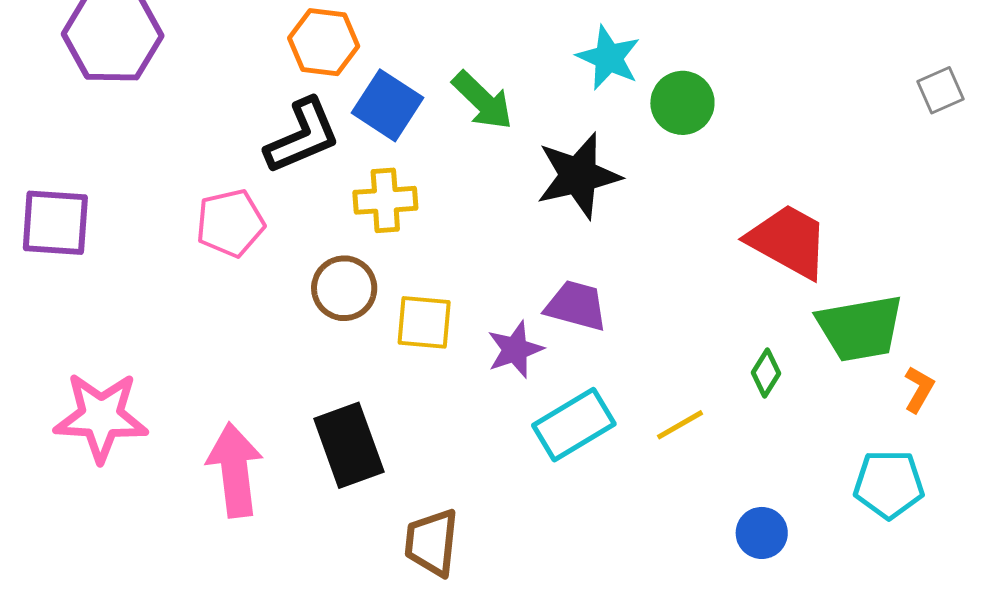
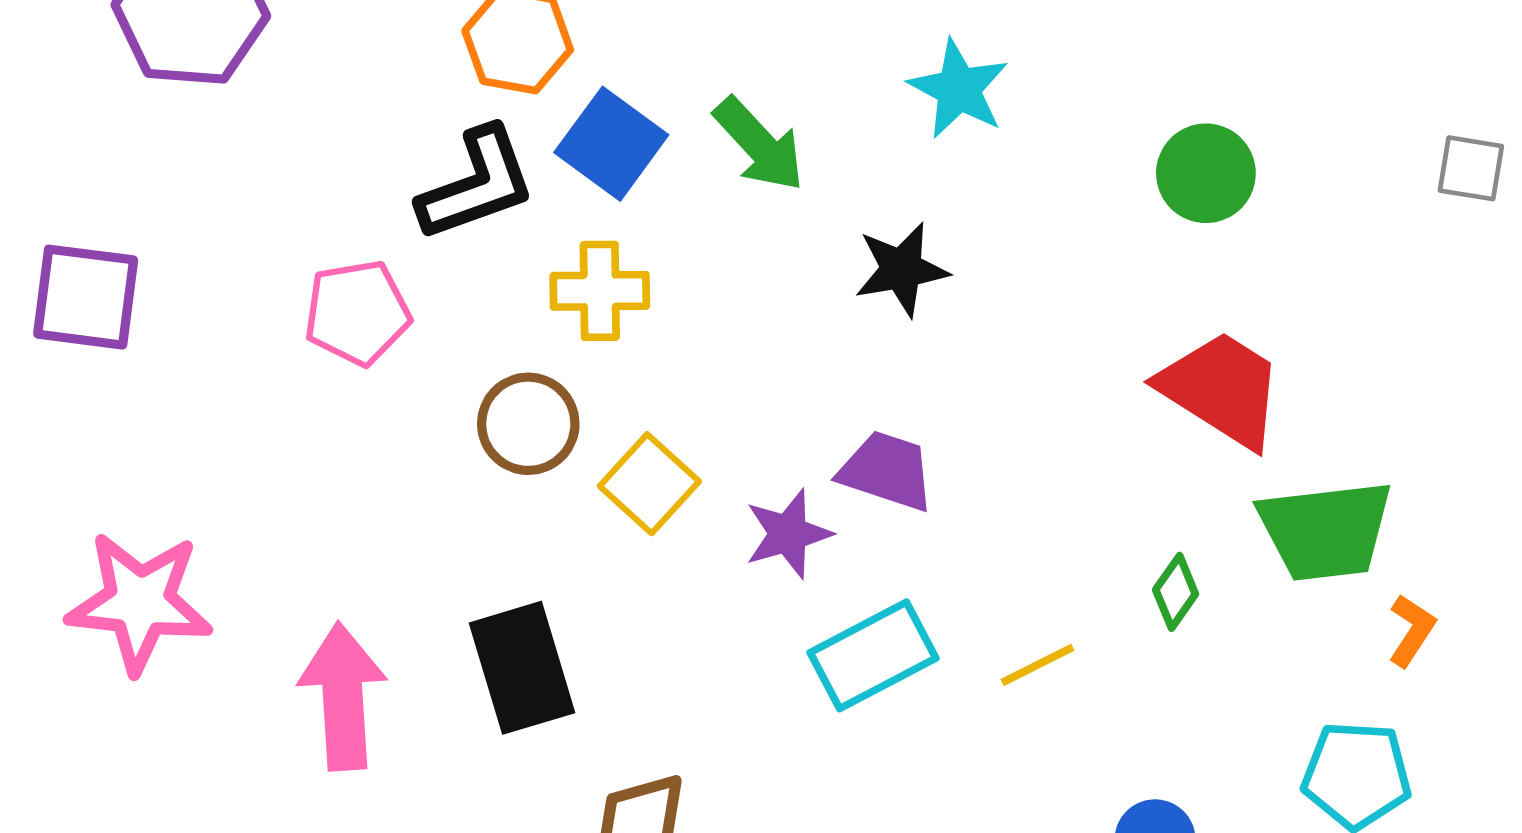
gray square: (941, 90) -> (1471, 168), turned 30
green circle: (682, 103) -> (1206, 173), moved
black star: (578, 176) -> (901, 269), size x0.7
yellow square: (424, 322) -> (649, 484), turned 34

